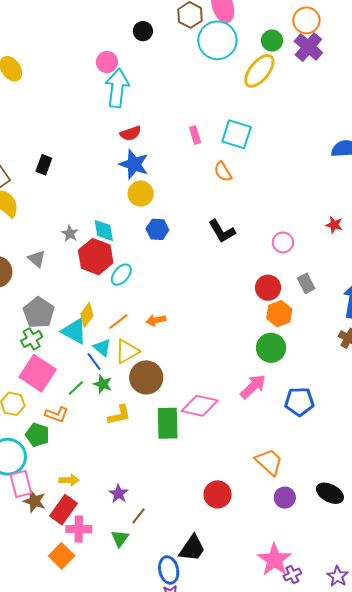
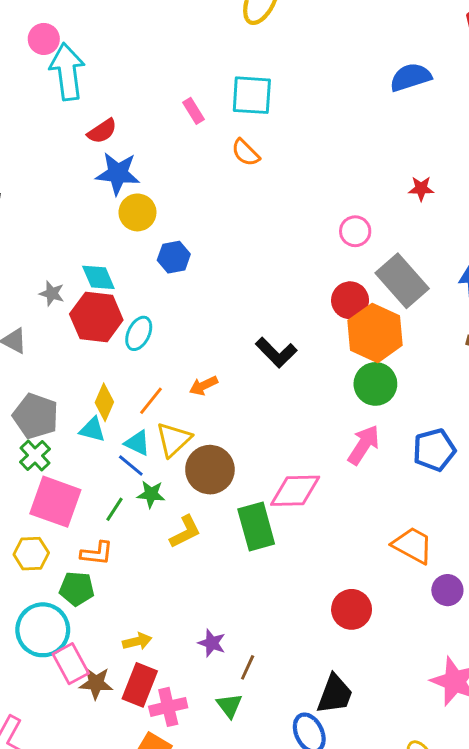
black L-shape: (222, 231) -> (276, 352), moved
gray rectangle: (306, 283) -> (402, 281), size x1.8
orange hexagon: (279, 314) -> (375, 333), size x1.5
cyan triangle: (74, 331) -> (92, 430), size x0.7

